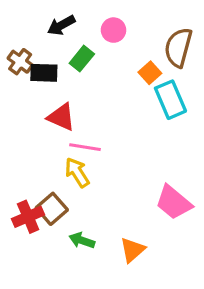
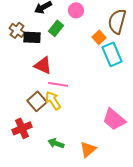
brown square: (52, 209) -> (37, 101), moved

